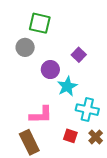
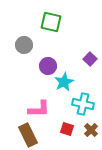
green square: (40, 23) -> (51, 22), moved
purple square: (79, 55) -> (90, 59), moved

